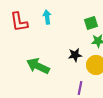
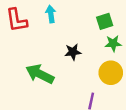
black star: (75, 55) -> (73, 52), moved

